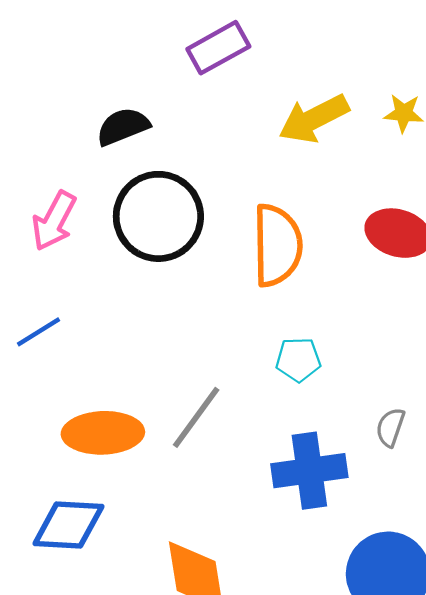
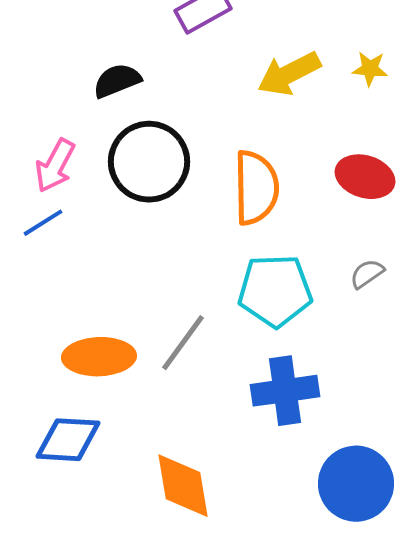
blue line: (39, 332) -> (43, 223), moved
cyan pentagon: (298, 360) -> (275, 291), size x1.8
gray semicircle: (390, 427) -> (367, 274), moved, turned 36

